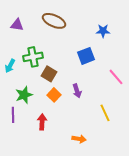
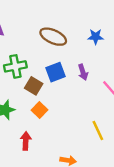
brown ellipse: (54, 21) -> (53, 37), moved
blue square: (86, 56) -> (55, 72), moved
purple arrow: (77, 91) -> (83, 72), moved

